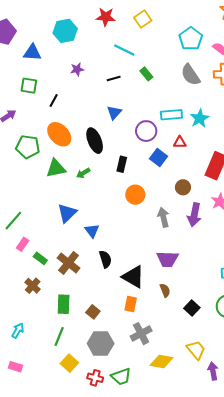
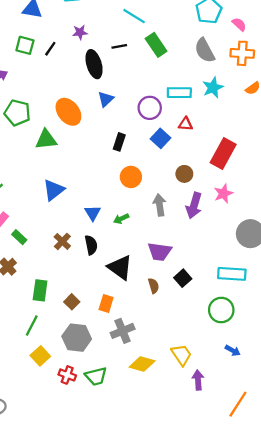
green rectangle: (146, 74) -> (156, 45), size x1.5
black line: (54, 101) -> (50, 49), moved
blue triangle: (114, 113) -> (106, 99), moved
cyan star: (200, 118) -> (213, 88), moved
orange ellipse: (59, 134) -> (68, 112), moved
black ellipse: (95, 141) -> (94, 64), moved
green arrow: (83, 173) -> (121, 219), moved
blue triangle: (92, 231) -> (93, 213), moved
brown cross: (69, 263) -> (62, 241), moved, size x0.7
orange rectangle: (131, 304) -> (106, 303), moved
black square: (192, 308) -> (183, 278), moved

